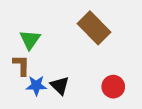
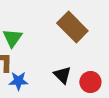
black triangle: (60, 86) -> (62, 75), moved

